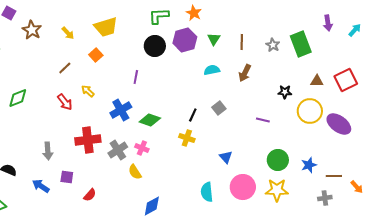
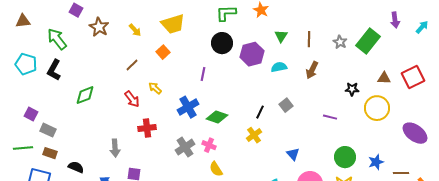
purple hexagon: (185, 40) -> (252, 54), moved
green rectangle: (301, 44) -> (368, 41), turned 60
purple ellipse: (339, 124) -> (415, 133), moved
yellow cross: (187, 138) -> (254, 135), turned 35
red cross: (88, 140) -> (147, 128), moved, size x0.7
yellow semicircle: (135, 172) -> (216, 169), moved

